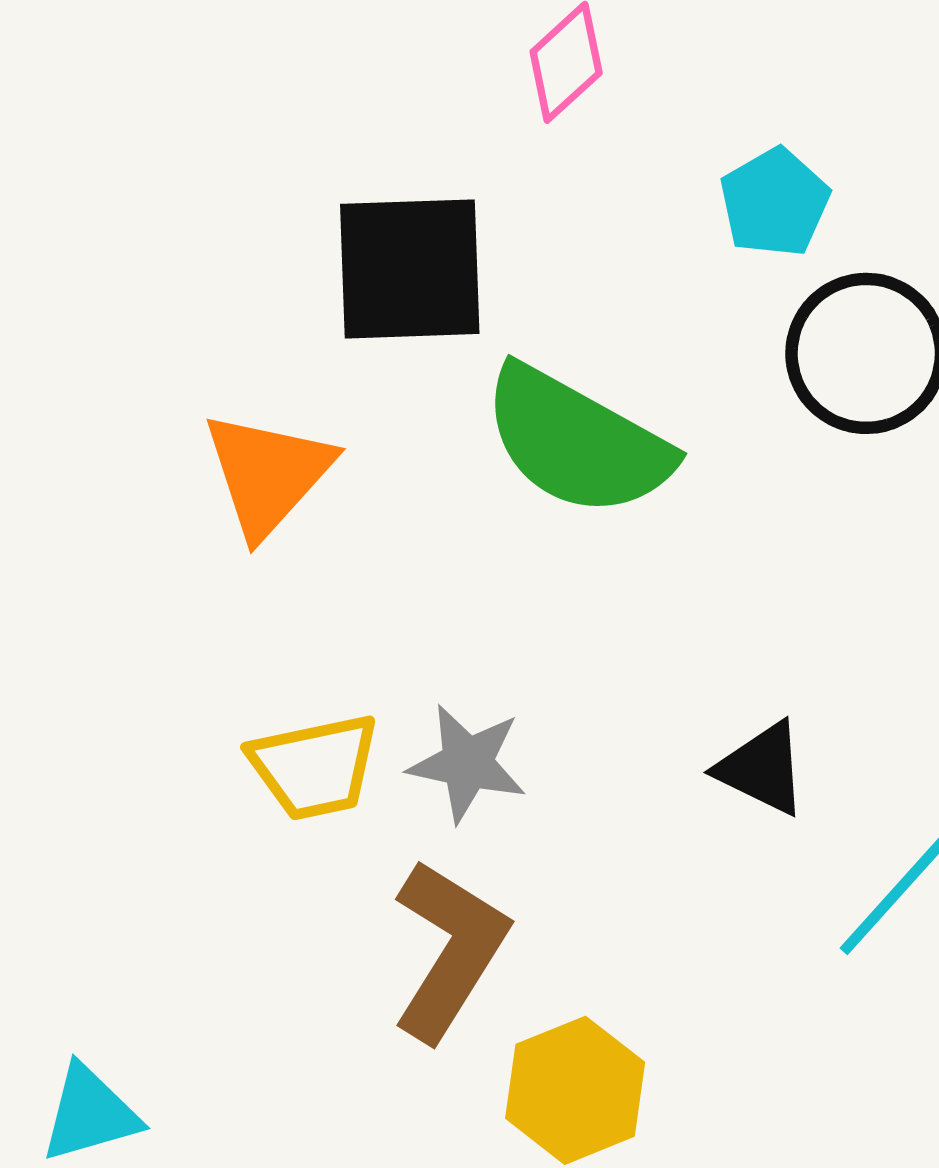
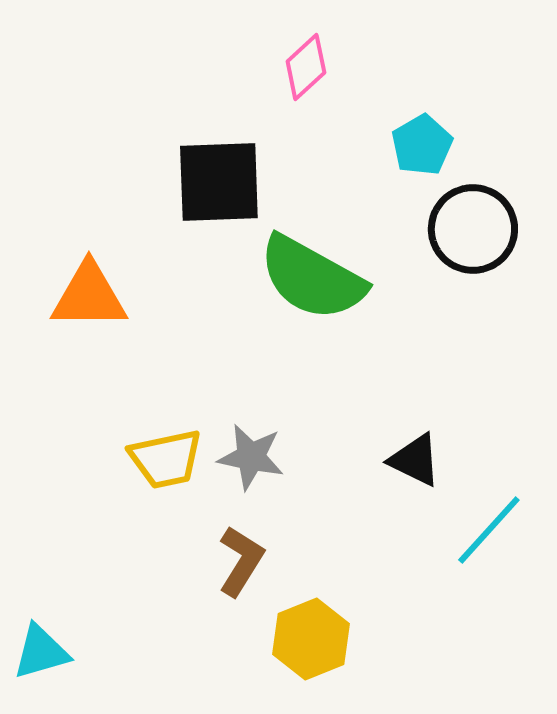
orange triangle: (268, 474) -> (89, 296), moved, turned 48
brown L-shape: (449, 950) -> (241, 561), size x0.7

